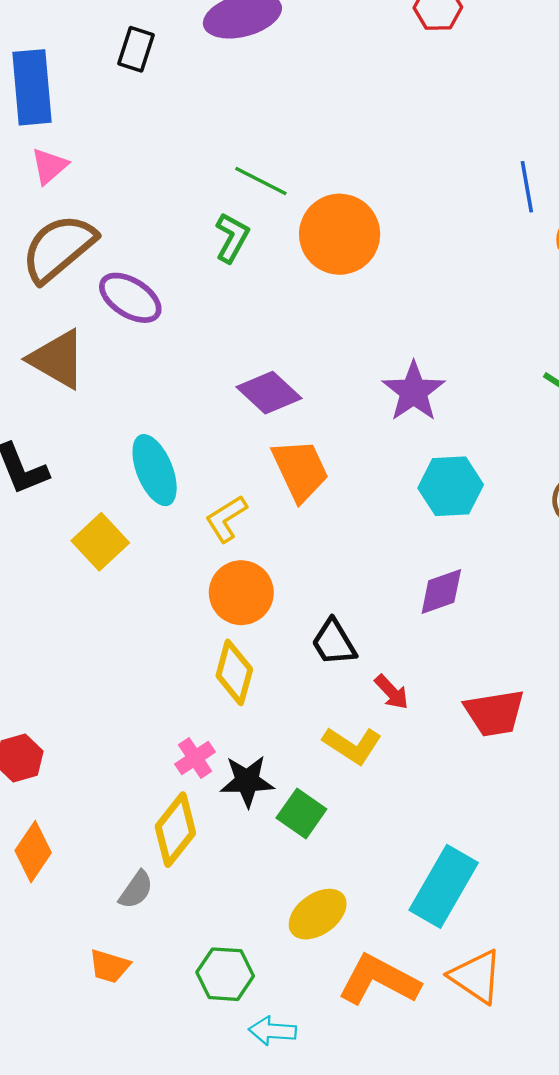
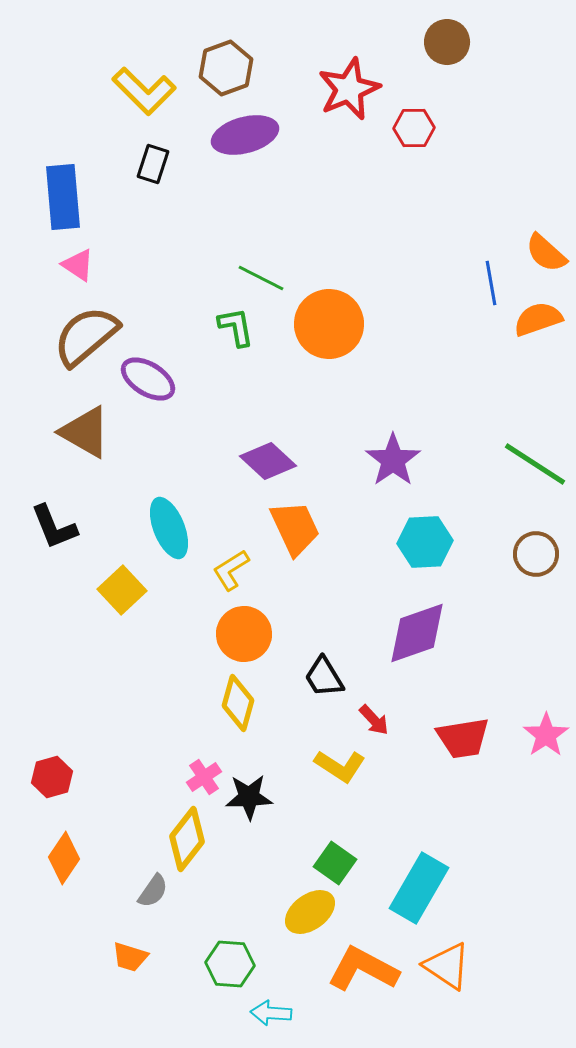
pink triangle: (49, 166) -> (78, 265), turned -45
green L-shape: (232, 238) -> (236, 327), turned -39
purple diamond: (441, 591) -> (417, 633), size x1.5
green square: (301, 813) -> (335, 863), moved

